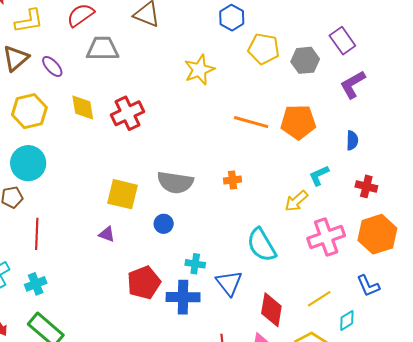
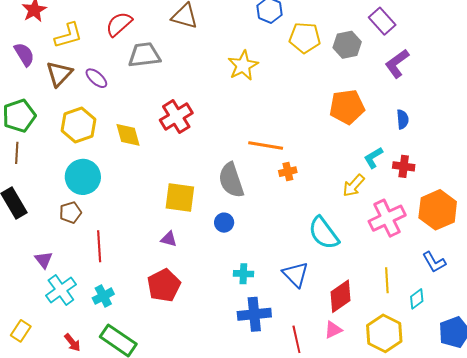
yellow diamond: (83, 107) -> (128, 135), moved
orange line: (251, 122) -> (266, 146), moved
gray semicircle: (175, 182) -> (231, 180), turned 69
red cross: (366, 186) -> (404, 166), moved
cyan cross: (195, 264) -> (243, 274), moved
red pentagon: (144, 283) -> (164, 285), moved
blue cross: (183, 297) -> (254, 314), moved
yellow line: (319, 299) -> (387, 280), turned -55
red diamond: (271, 310) -> (341, 296), turned 52

